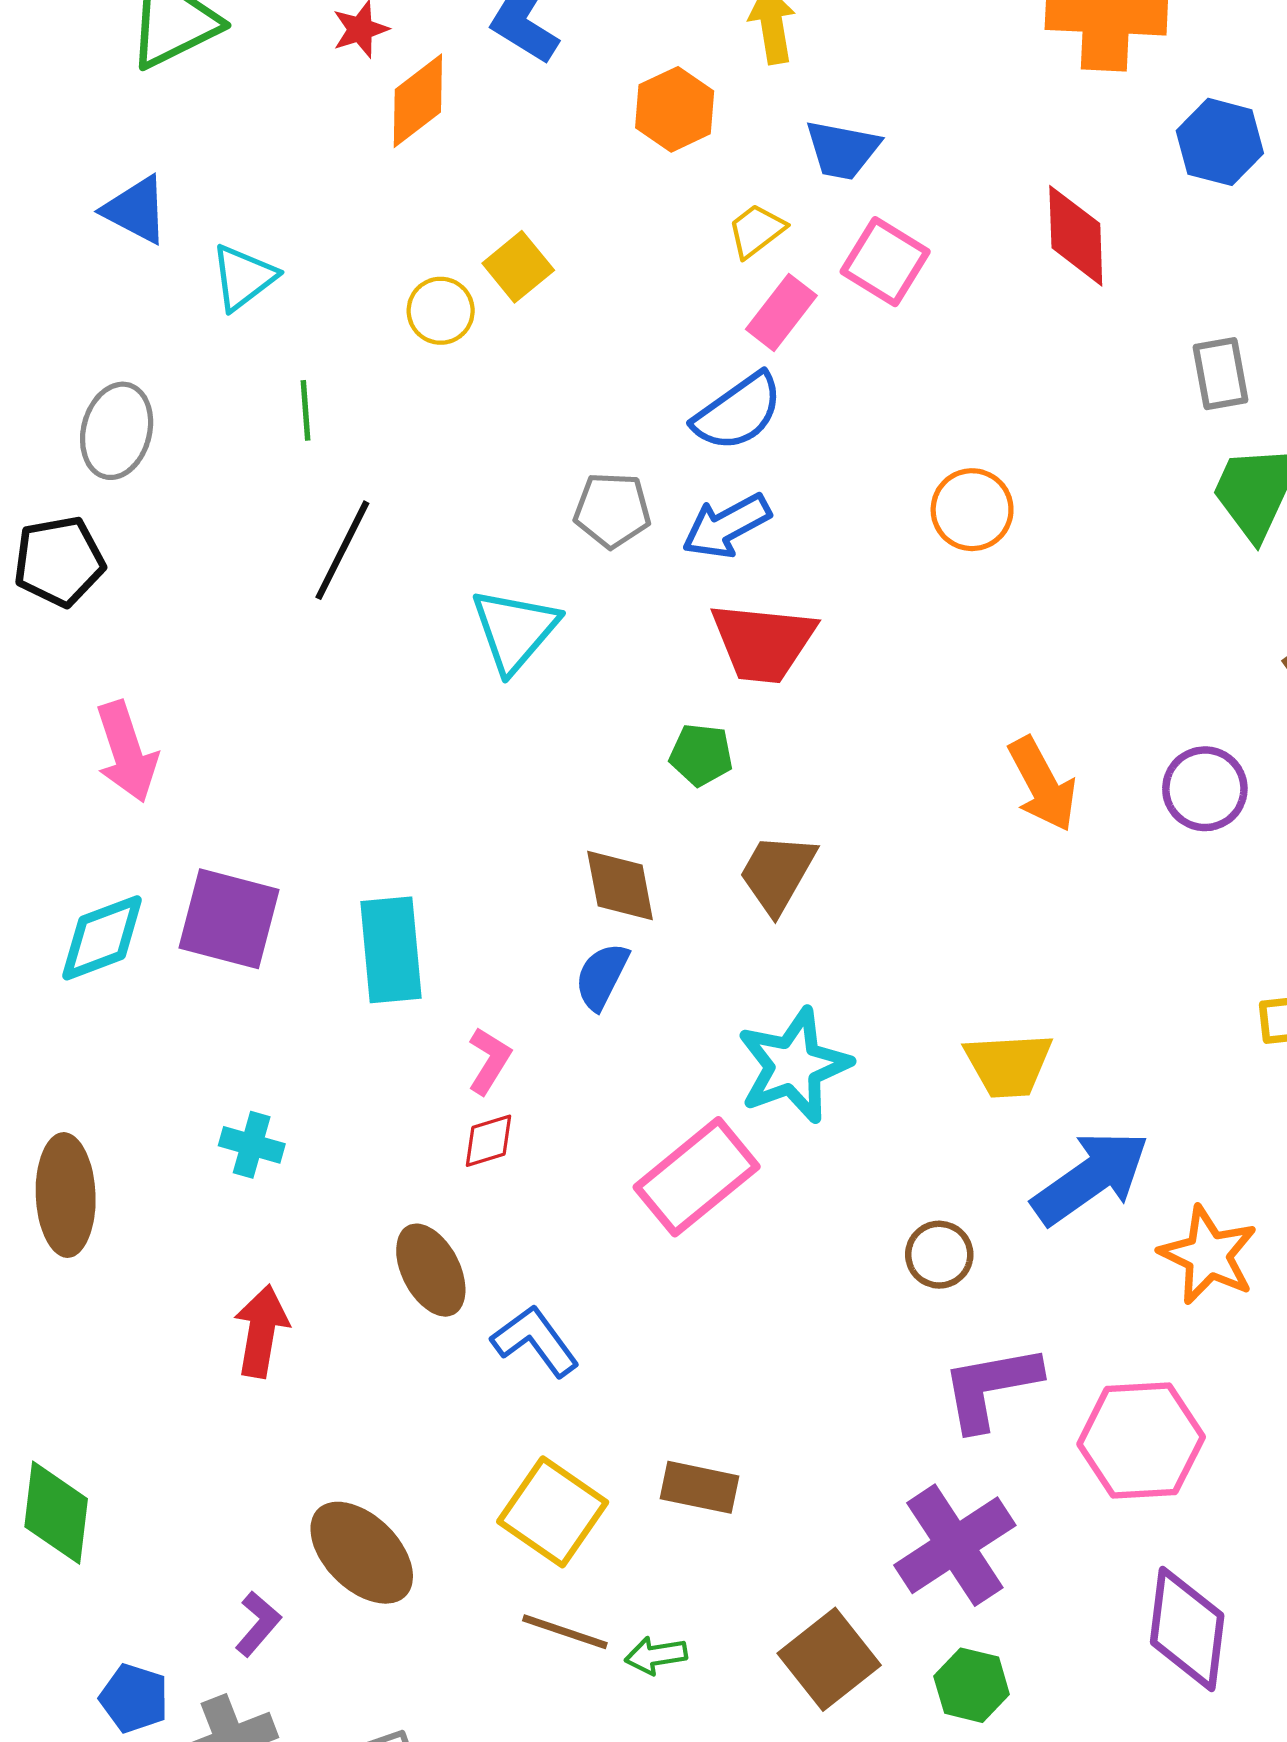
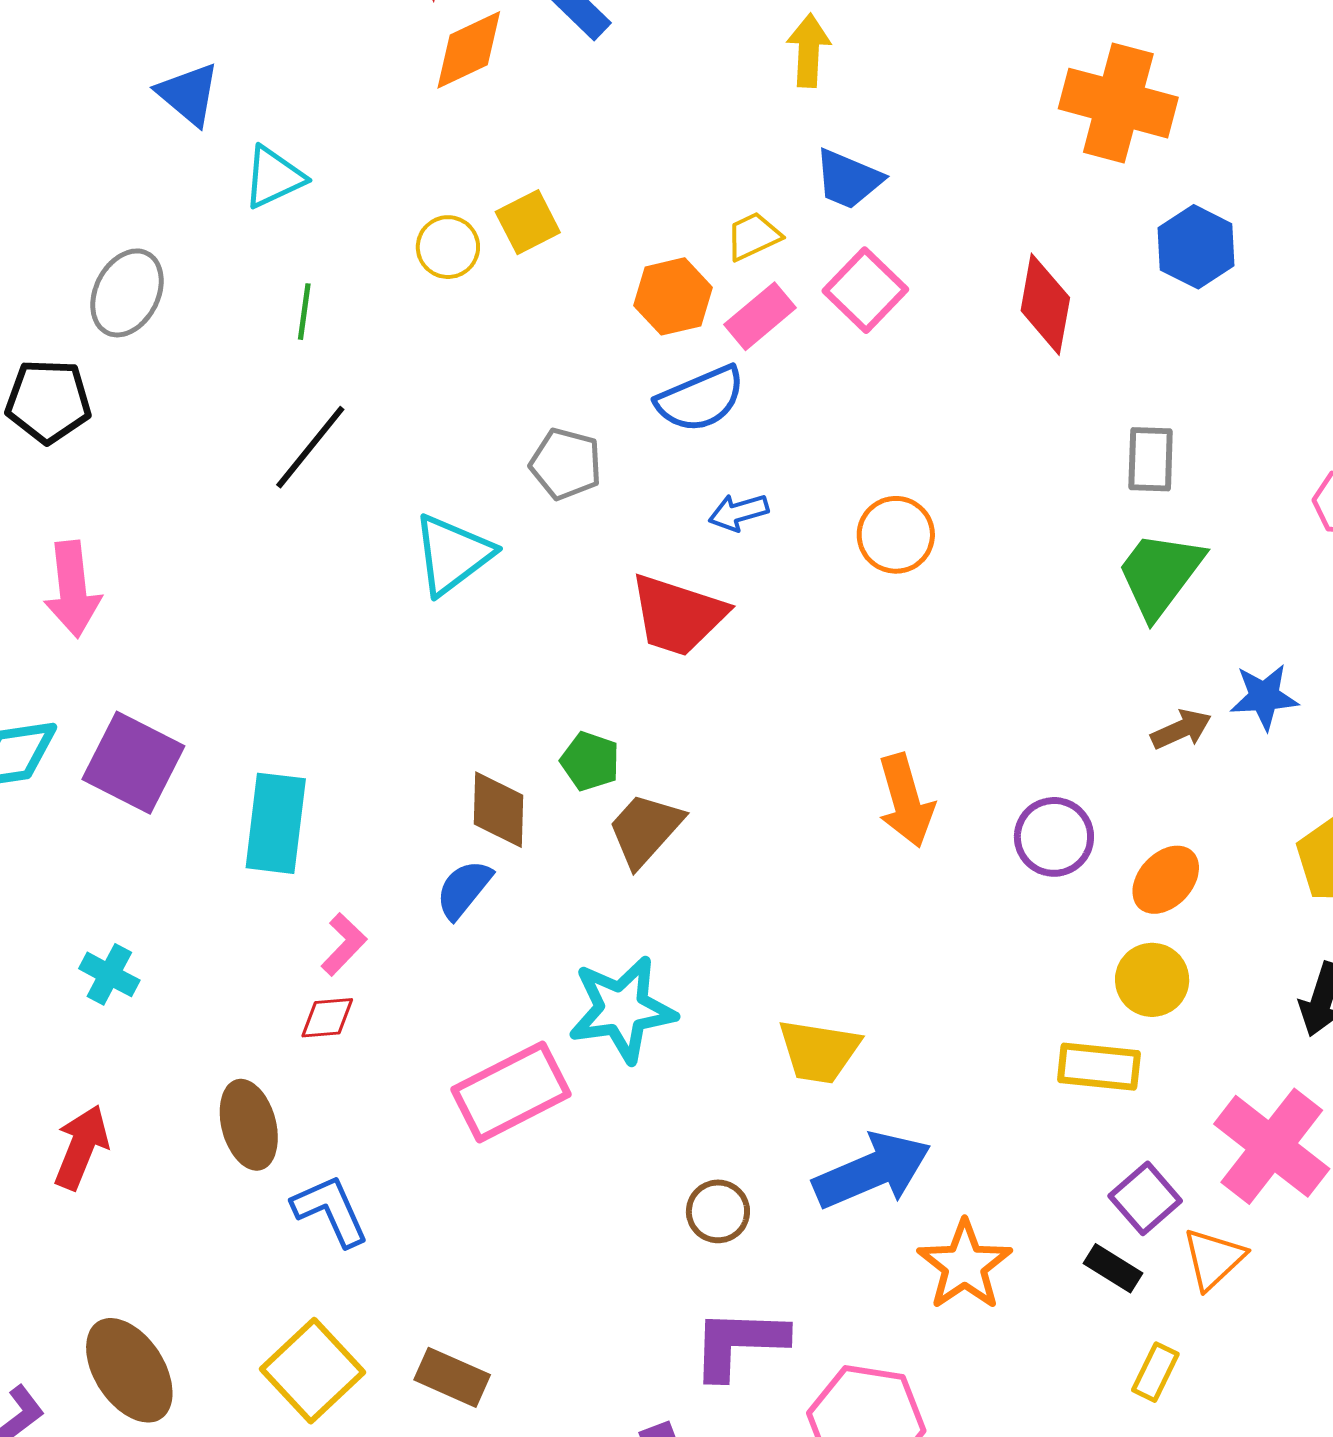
orange hexagon: (675, 109) -> (673, 296), moved
blue arrow: (726, 526) -> (738, 512), moved, size x0.7
green pentagon: (701, 755) -> (590, 761), moved

